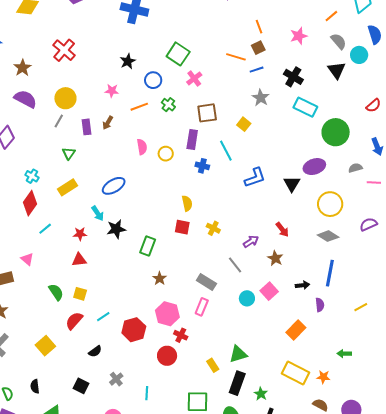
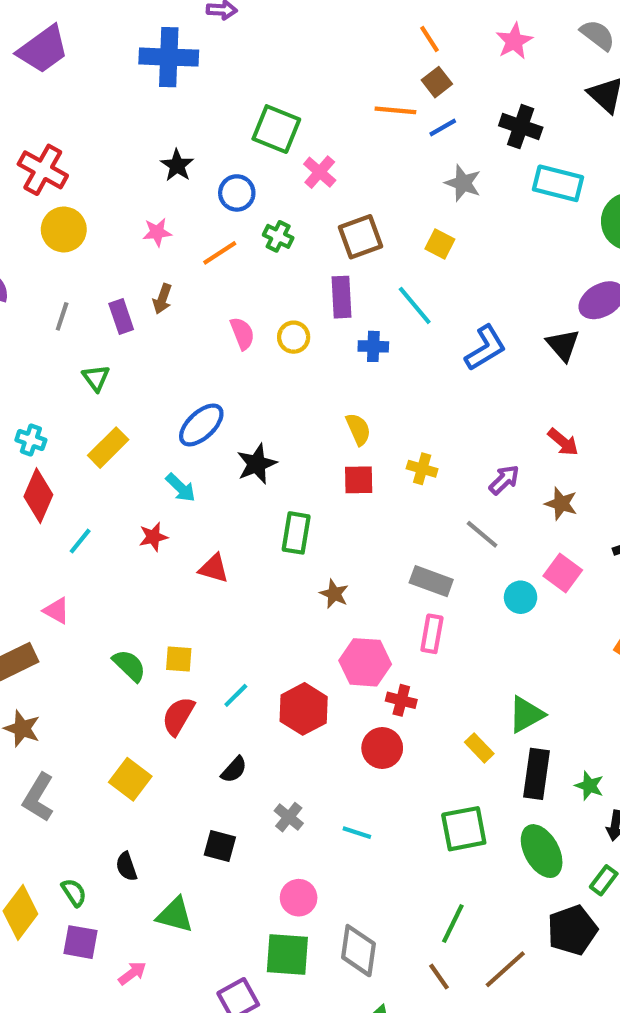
yellow circle: (65, 98) -> (64, 229), moved
black star: (116, 229) -> (257, 464), moved
red triangle: (79, 260) -> (214, 568), moved, turned 35
cyan line: (147, 393) -> (357, 833), turned -64

